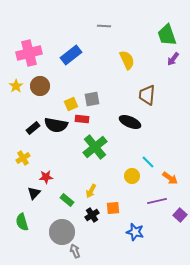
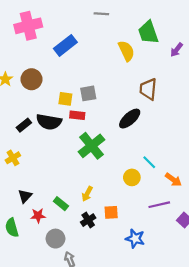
green trapezoid: (167, 35) -> (148, 32), moved
pink cross: (29, 53) -> (28, 26), moved
yellow square: (71, 104) -> (65, 99), turned 32
black ellipse: (130, 122) -> (130, 119), turned -65
red star: (46, 177) -> (38, 216), moved
gray circle: (62, 232) -> (55, 239), size x0.7

